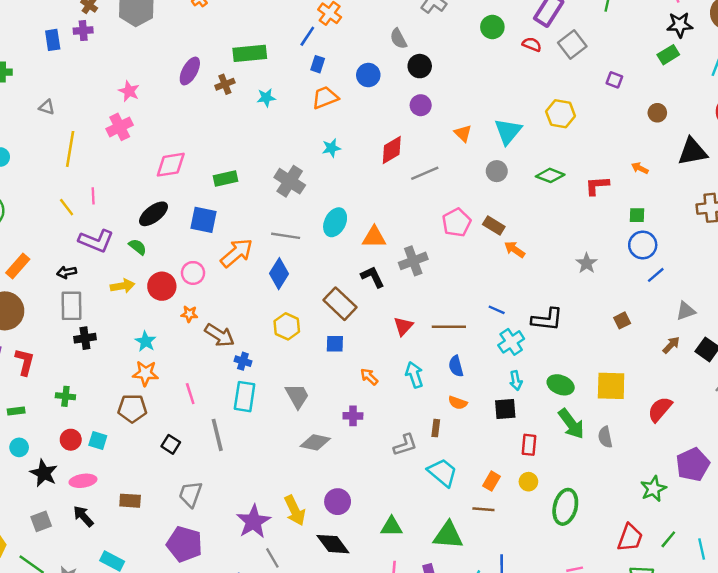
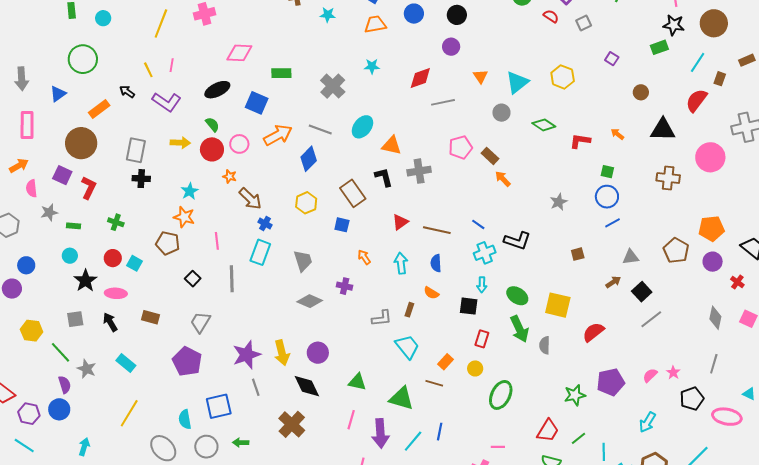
gray square: (572, 45) -> (584, 23), size x0.7
green semicircle: (138, 247) -> (212, 124), moved
black arrow: (67, 272) -> (127, 92), moved, turned 35

